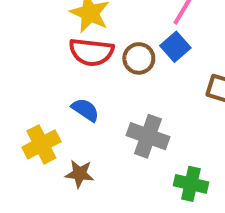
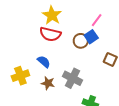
brown circle: (139, 58) -> (81, 41), moved
brown star: (80, 174) -> (48, 83), moved

